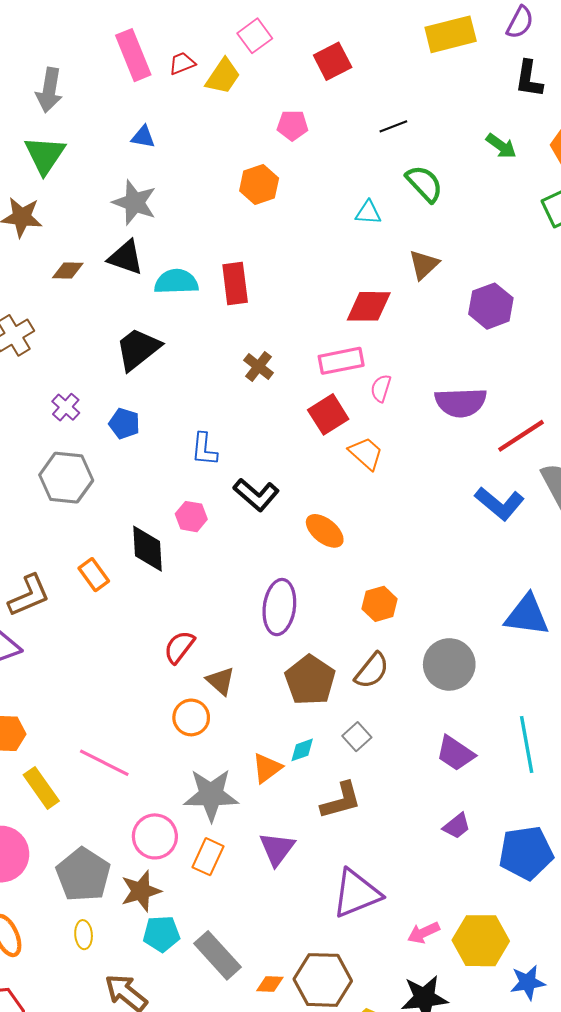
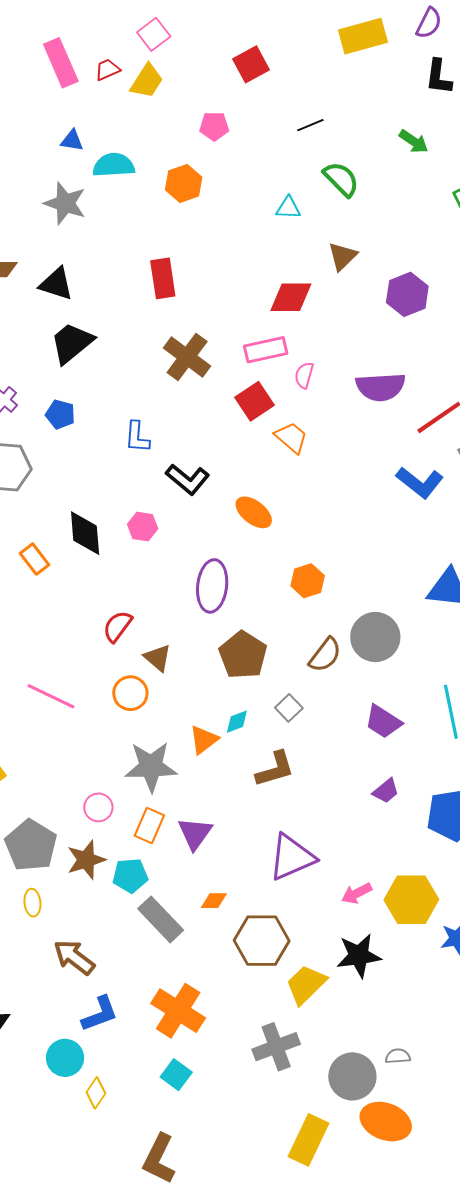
pink square: (255, 36) -> (154, 34), moved
black triangle: (126, 257) -> (56, 284), moved
cyan semicircle: (176, 282) -> (114, 165), moved
brown cross: (259, 366) -> (187, 357), size x1.6
pink hexagon: (191, 517) -> (143, 527), moved
brown semicircle: (372, 671) -> (325, 655), moved
pink line: (104, 763) -> (51, 696), moved
pink circle: (155, 836) -> (98, 807), size x0.7
purple triangle: (277, 849) -> (195, 833), moved
cyan pentagon: (161, 934) -> (130, 876), moved
orange diamond: (270, 984) -> (214, 901), moved

